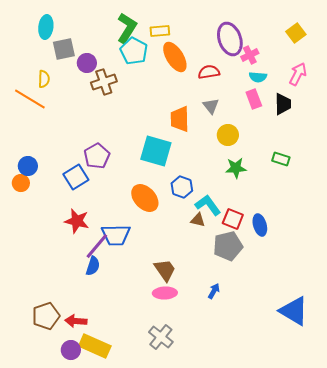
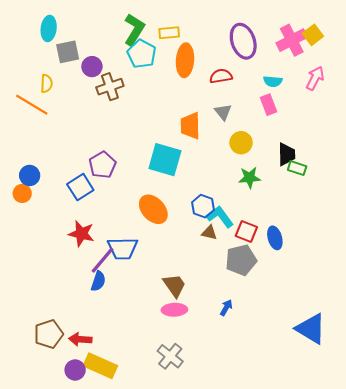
pink cross: (250, 55) -> (292, 40), moved, size x1.6
orange ellipse: (175, 57) -> (185, 60), turned 36
black trapezoid: (283, 104) -> (287, 154), moved
blue hexagon: (182, 187) -> (203, 206), moved

